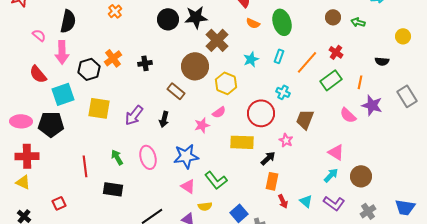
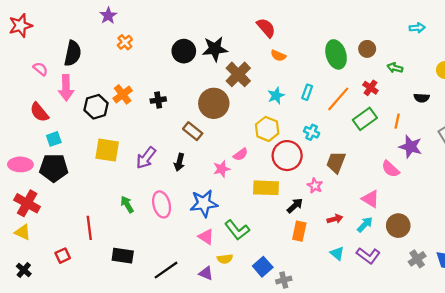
green ellipse: (282, 22) -> (336, 54), moved
green arrow: (358, 22) -> (395, 68), moved
yellow hexagon: (226, 83) -> (267, 129), moved
cyan square: (63, 94) -> (54, 139), moved, size x0.6
pink semicircle: (348, 115) -> (390, 169), moved
red cross: (27, 156) -> (27, 203), turned 30
red line: (85, 166) -> (89, 228), moved
black rectangle: (113, 189) -> (123, 256), moved
red arrow: (283, 201) -> (335, 219), moved, turned -80
gray cross: (368, 211) -> (417, 259), moved

